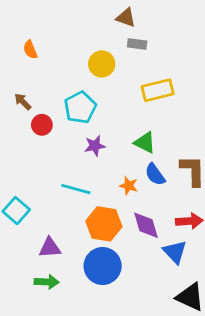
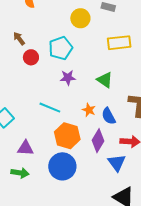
blue semicircle: (155, 174) -> (109, 116), moved
purple diamond: (146, 225) -> (98, 141), turned 40

